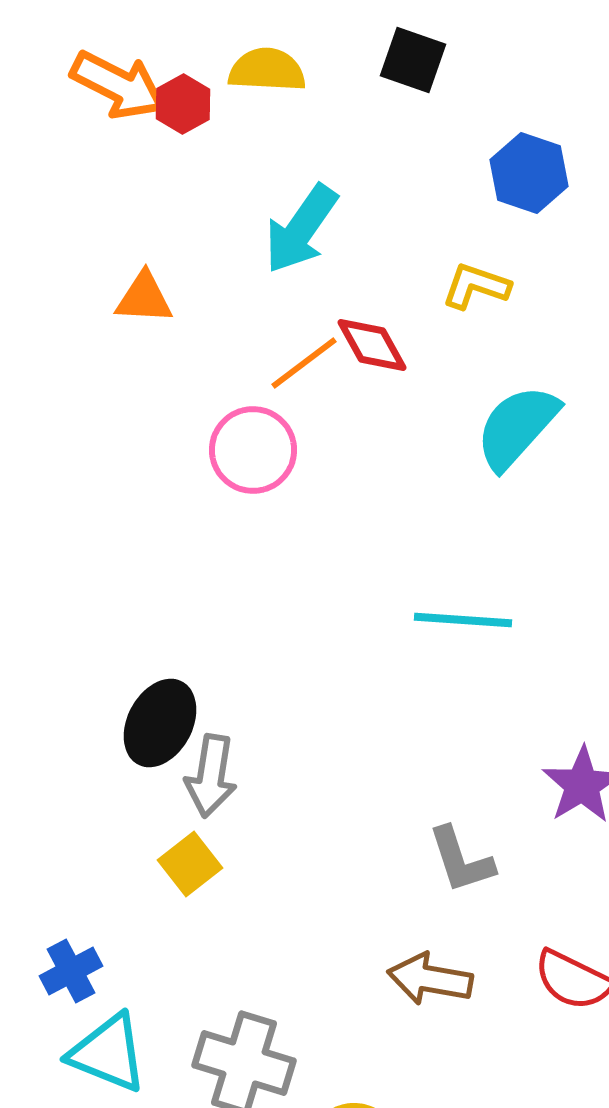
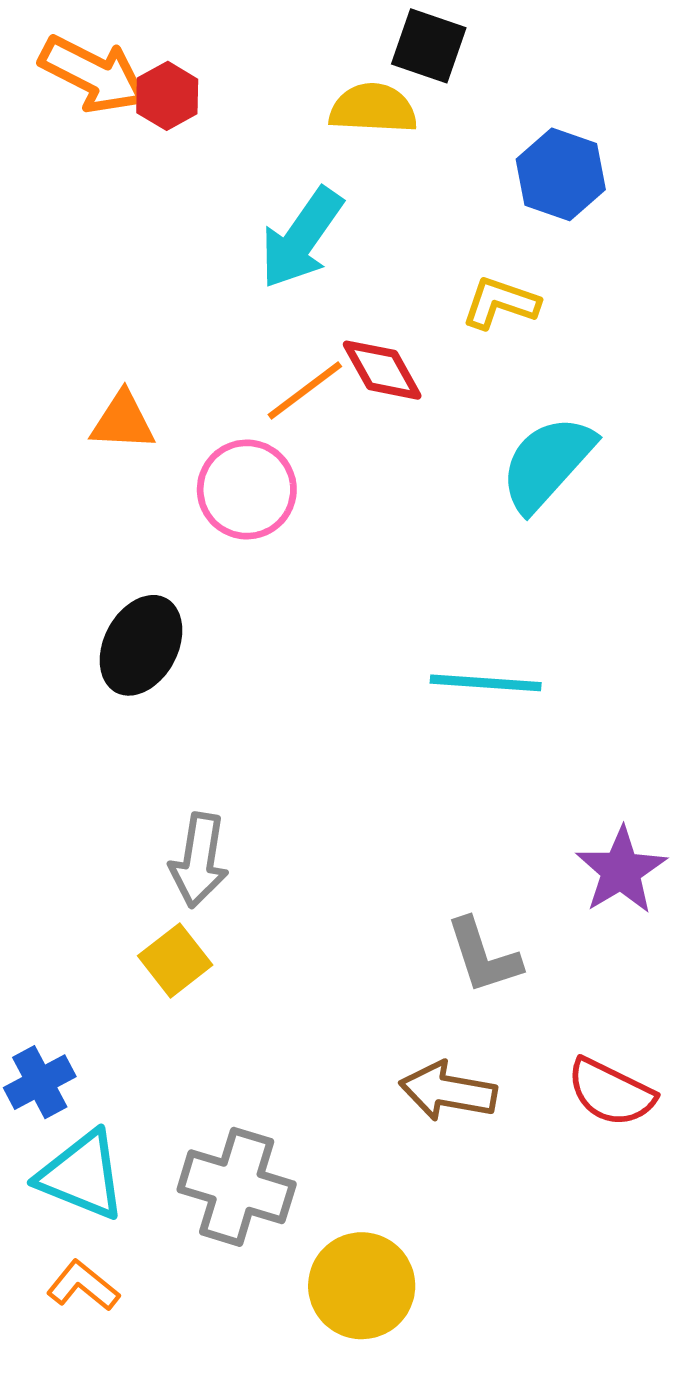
yellow semicircle: (267, 70) -> (373, 108), moved
orange triangle: (144, 298) -> (123, 421), moved
black ellipse: (160, 723) -> (141, 645), moved

